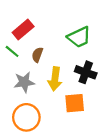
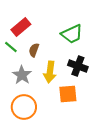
gray star: (24, 82) -> (22, 75), turned -30

